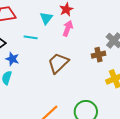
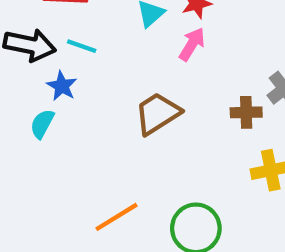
cyan line: (31, 37) -> (82, 46), moved

